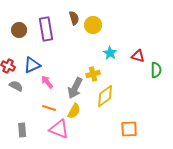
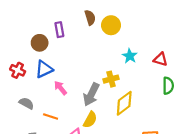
purple rectangle: (46, 29) -> (59, 30), size x0.6
brown circle: (19, 30) -> (40, 43), moved
green semicircle: (156, 70) -> (168, 86), moved
gray semicircle: (16, 86) -> (26, 103), moved
orange line: (49, 108) -> (51, 116), moved

